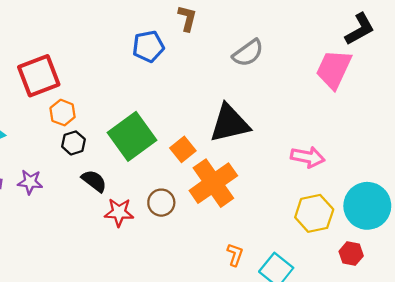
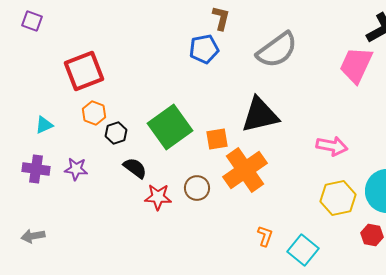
blue pentagon: (148, 46) -> (204, 49), moved
gray semicircle: (248, 53) -> (277, 50), size x1.4
orange hexagon: (63, 113) -> (94, 113), moved
orange square: (183, 149) -> (217, 139), turned 30

